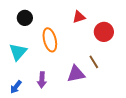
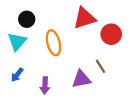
red triangle: (79, 17) -> (84, 18), size x1.6
cyan triangle: (18, 52) -> (17, 42), moved
blue arrow: (16, 87) -> (17, 75), moved

